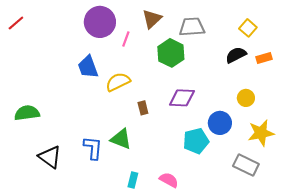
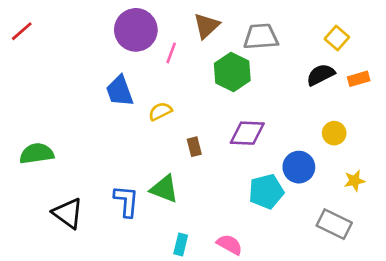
yellow semicircle: (118, 82) -> (160, 111), size x0.7
yellow star: (261, 133) -> (355, 181), size x0.6

